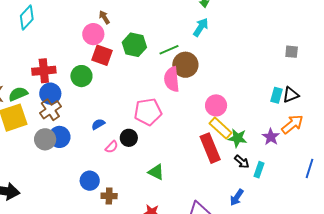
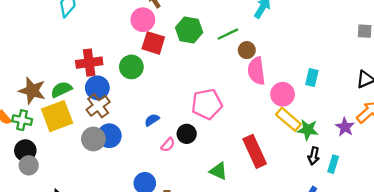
brown circle: (185, 65) -> (247, 50), size x0.6
pink semicircle: (172, 79) -> (256, 71), moved
cyan rectangle: (277, 95) -> (312, 77), moved
red rectangle: (210, 148) -> (255, 151), moved
black arrow: (242, 162) -> (314, 156), turned 63

